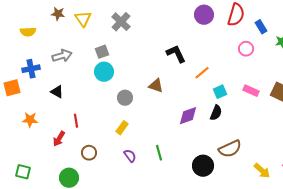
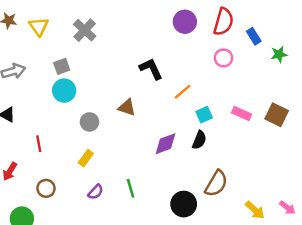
pink circle: (246, 49) -> (223, 58), moved
red line: (76, 121) -> (39, 144), moved
brown semicircle: (230, 149) -> (216, 184), turned -35
purple semicircle: (130, 156) -> (96, 192), turned 80

